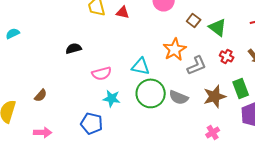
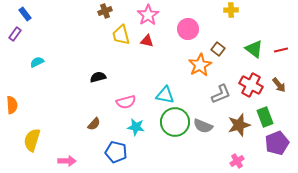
green triangle: (218, 27) -> (254, 49), moved
orange star: (175, 49) -> (200, 65), moved
red cross: (227, 56) -> (251, 85), size x1.6
brown semicircle: (41, 95) -> (94, 124), moved

